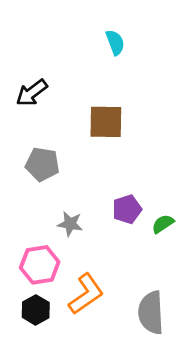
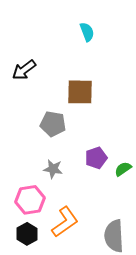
gray pentagon: (42, 164) -> (53, 124), moved

